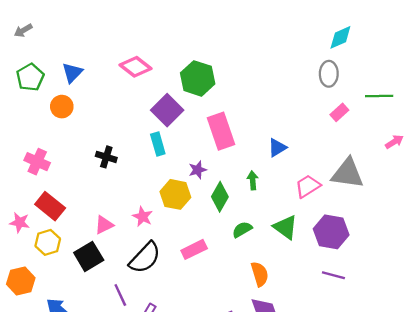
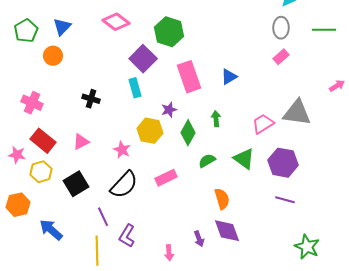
green line: (379, 96) -> (324, 30), moved
pink rectangle: (339, 112) -> (281, 57), moved
blue triangle: (277, 148) -> (229, 77), moved
pink triangle: (104, 225) -> (81, 142), moved

